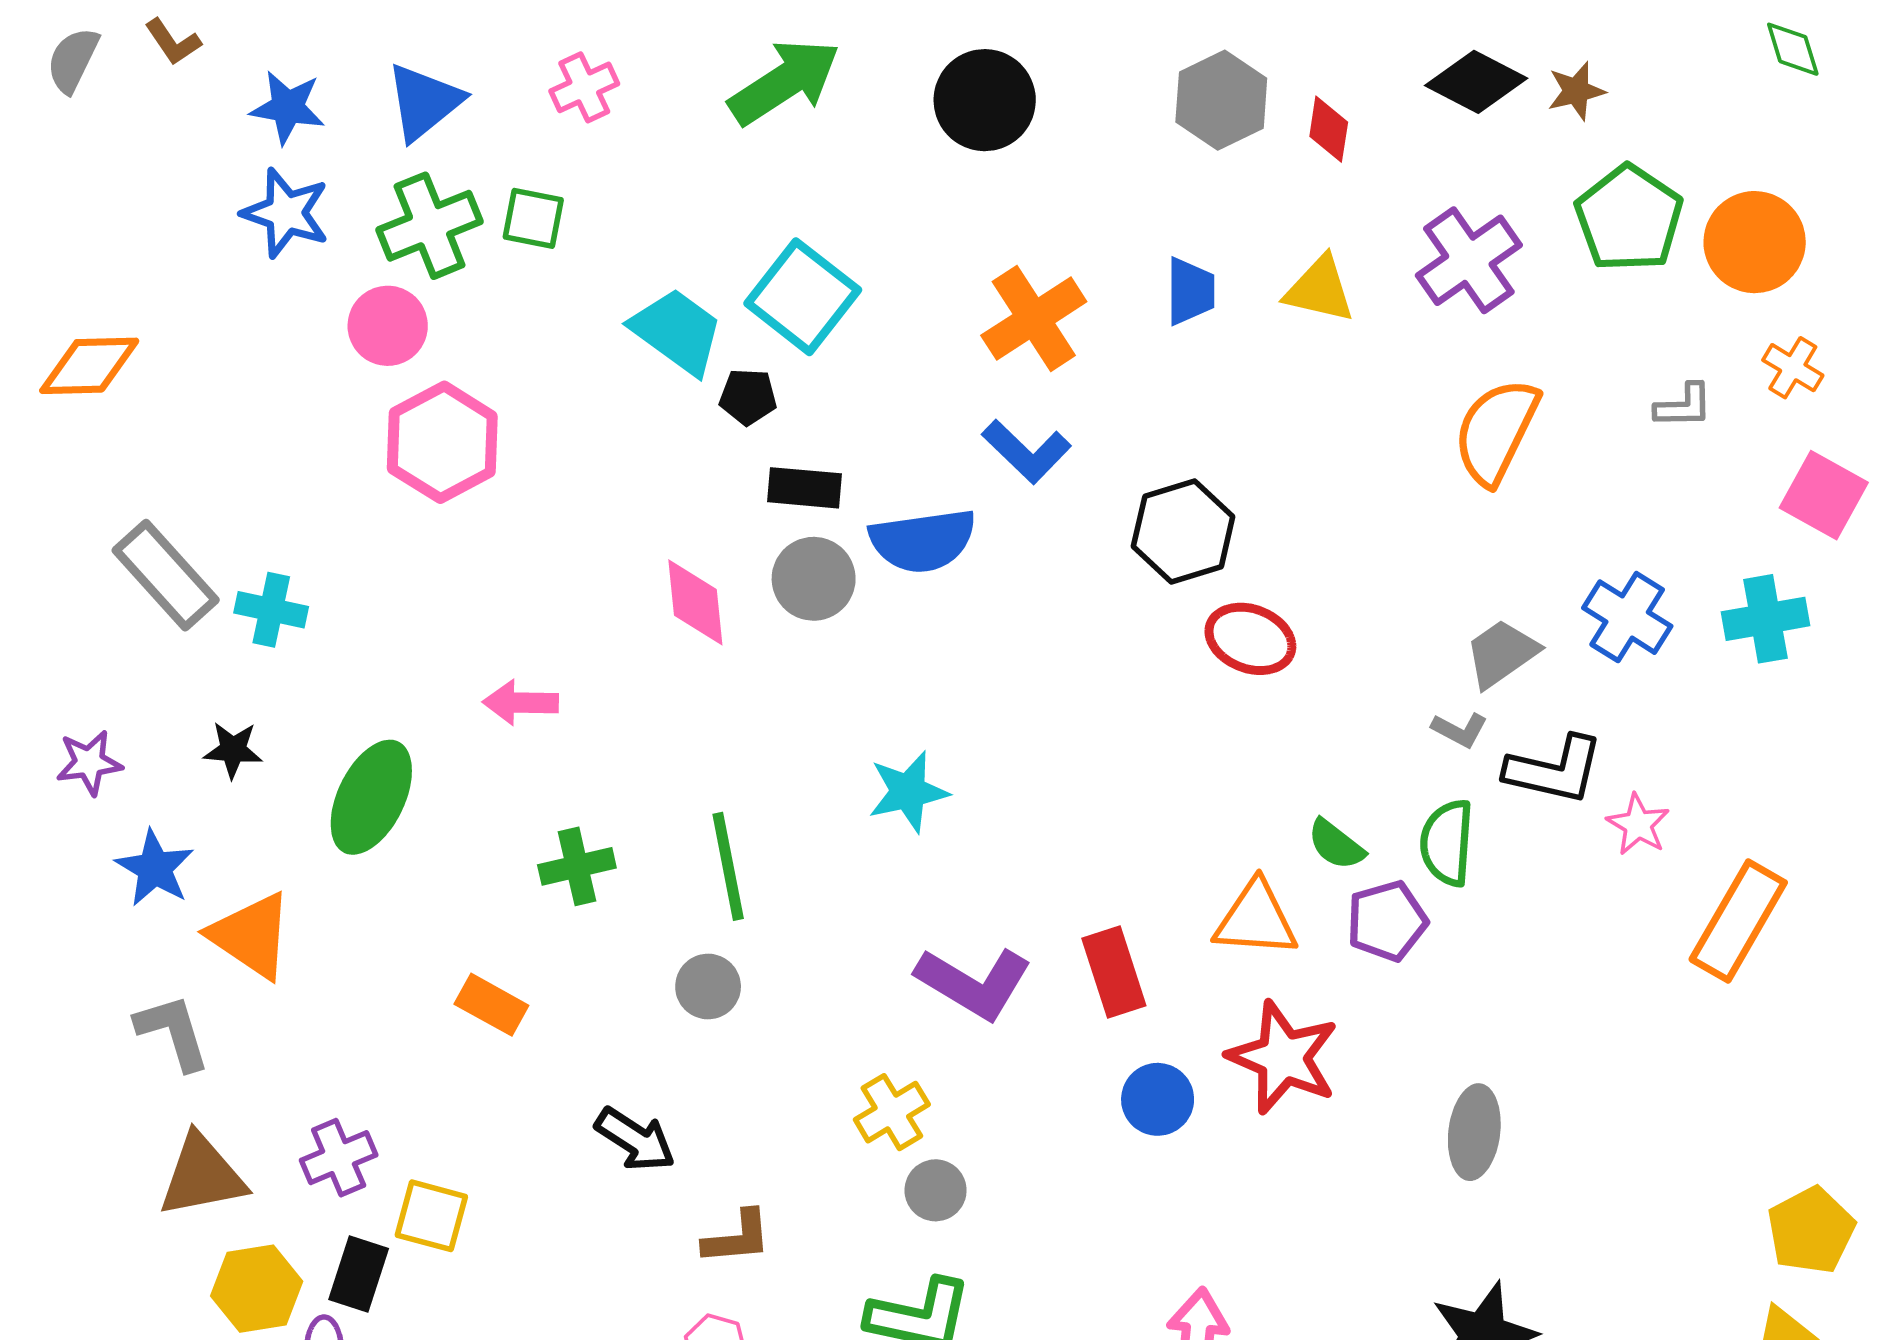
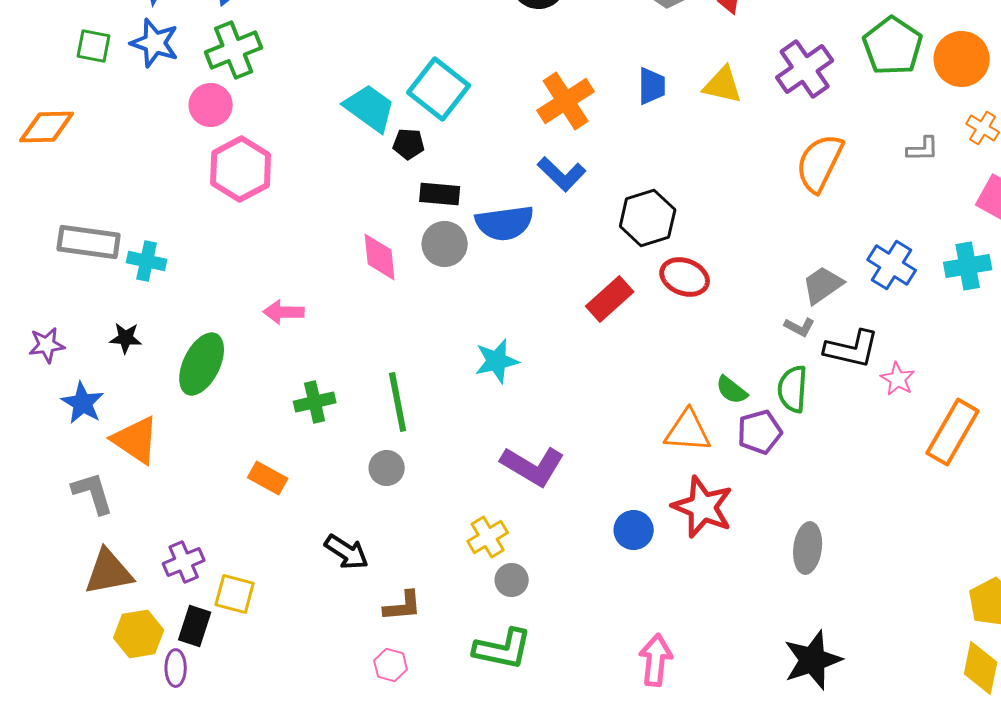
green square: (533, 218) -> (94, 46), moved
gray rectangle: (166, 575) -> (89, 242), turned -40
red rectangle: (1114, 972) -> (610, 299), moved, turned 66

